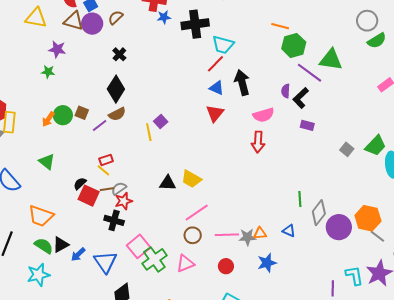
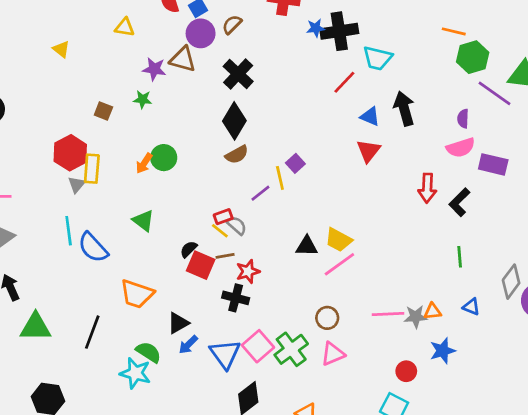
blue star: (164, 17) -> (316, 28), moved
yellow triangle: (36, 18) -> (125, 27), size x0.7
brown triangle: (74, 21) -> (183, 59), moved
black cross: (119, 54) -> (238, 74), size x1.6
red line: (215, 64) -> (344, 82), moved
black L-shape: (301, 98) -> (459, 202), moved
brown square: (82, 113) -> (103, 111), moved
pink semicircle: (264, 115) -> (461, 148), moved
purple line: (100, 125) -> (260, 193), moved
purple rectangle: (307, 125) -> (493, 164), size x1.5
gray semicircle: (119, 189) -> (237, 225), moved, turned 77
green line: (300, 199) -> (460, 257), moved
pink line: (197, 213) -> (339, 264), moved
brown circle: (193, 235) -> (327, 318), moved
black triangle: (61, 245) -> (178, 323), moved
green semicircle: (44, 246) -> (148, 352), moved
pink square: (139, 246) -> (258, 346), moved
red circle: (226, 266) -> (406, 371), moved
cyan star: (38, 275) -> (135, 373), turned 30

